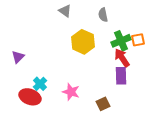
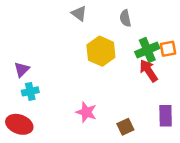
purple rectangle: (121, 76) -> (166, 116), moved
cyan cross: (40, 84) -> (30, 91), moved, turned 32
red ellipse: (30, 97) -> (19, 124), moved

